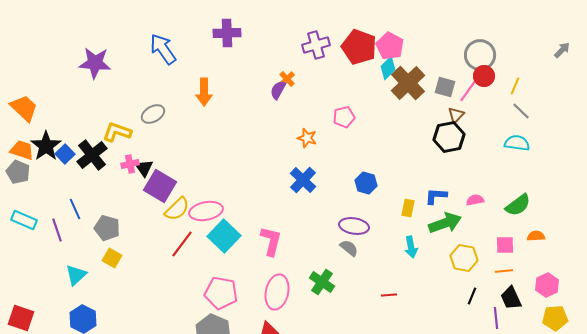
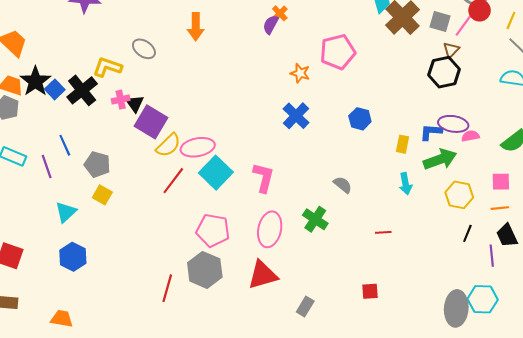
gray ellipse: (153, 114) -> (144, 49), turned 65
pink pentagon: (344, 117) -> (338, 52), size x1.6
purple ellipse: (354, 226) -> (453, 124), moved

